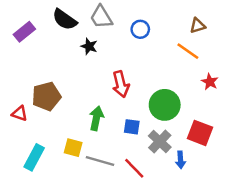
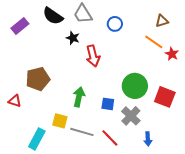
red star: (210, 82) -> (172, 54), moved
red arrow: (121, 84) -> (93, 56), moved
red triangle: (20, 113) -> (15, 101), moved
red square: (200, 133) -> (165, 97), moved
cyan rectangle: (34, 157) -> (37, 139), moved
blue arrow: (181, 160) -> (148, 139), moved

